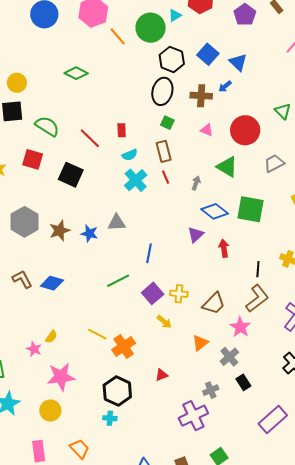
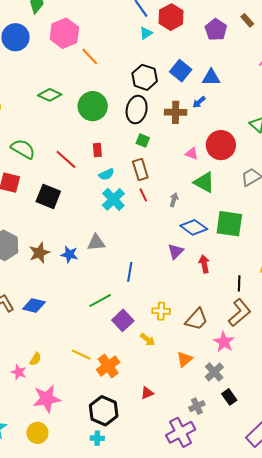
green circle: (151, 28) -> (93, 106), moved
blue triangle: (238, 62) -> (211, 77), turned -42
pink triangle: (207, 130) -> (192, 154), moved
purple square: (153, 293) -> (123, 320), moved

